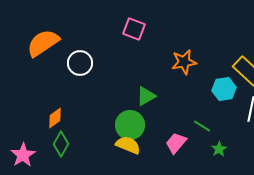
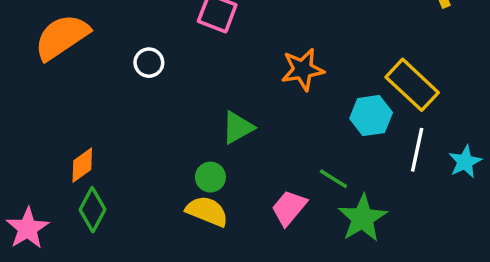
white circle: (80, 63) -> (149, 63), moved, size x0.7
green circle: (130, 125) -> (210, 177), size x0.6
green star: (219, 149) -> (362, 218), size x1.8

